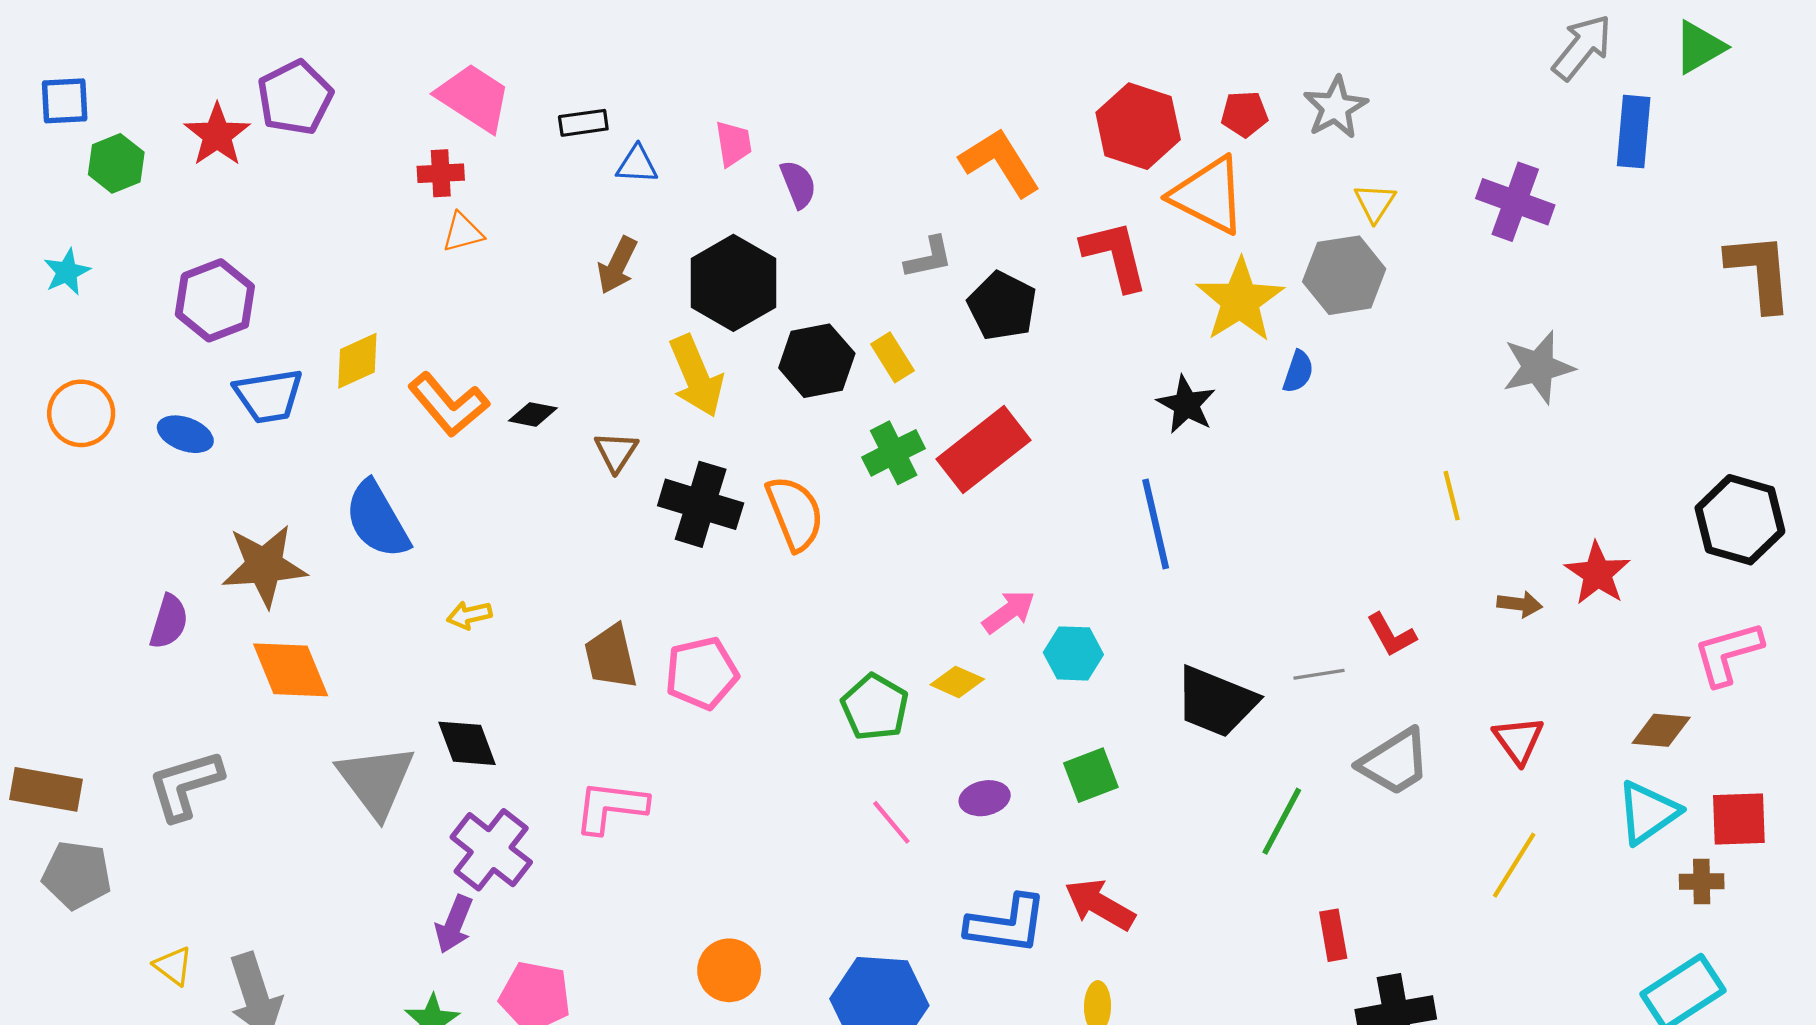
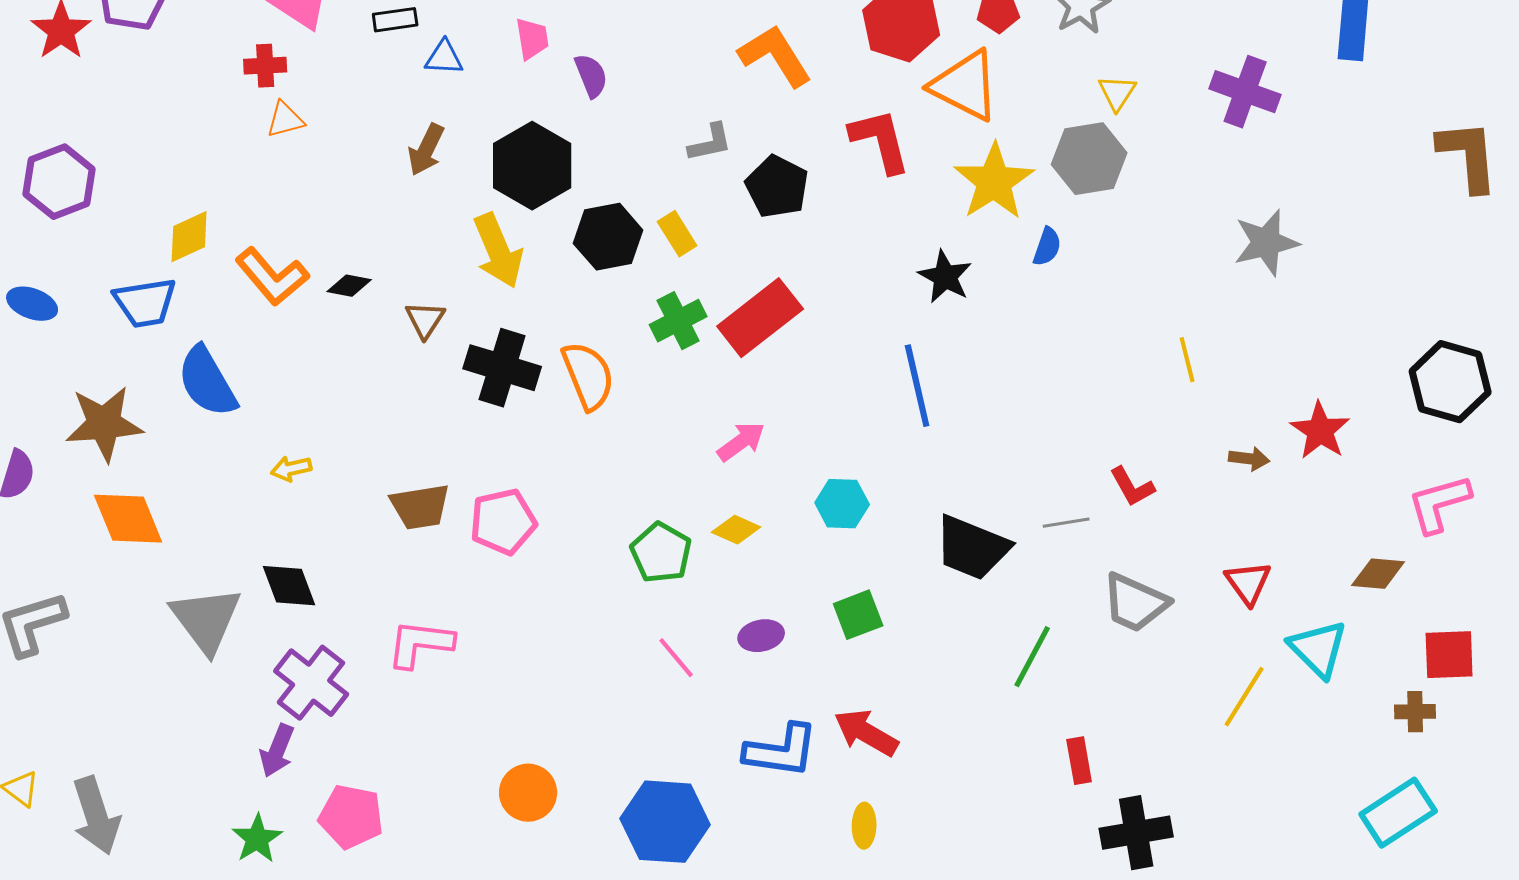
blue trapezoid: (269, 396) -> (145, 303), moved
pink arrow: (1009, 612) -> (741, 442), moved
brown trapezoid: (611, 657) -> (420, 507), turned -86
gray trapezoid: (1395, 762) -> (1135, 603), turned 56
cyan triangle: (1648, 812) -> (1318, 649), moved, turned -40

